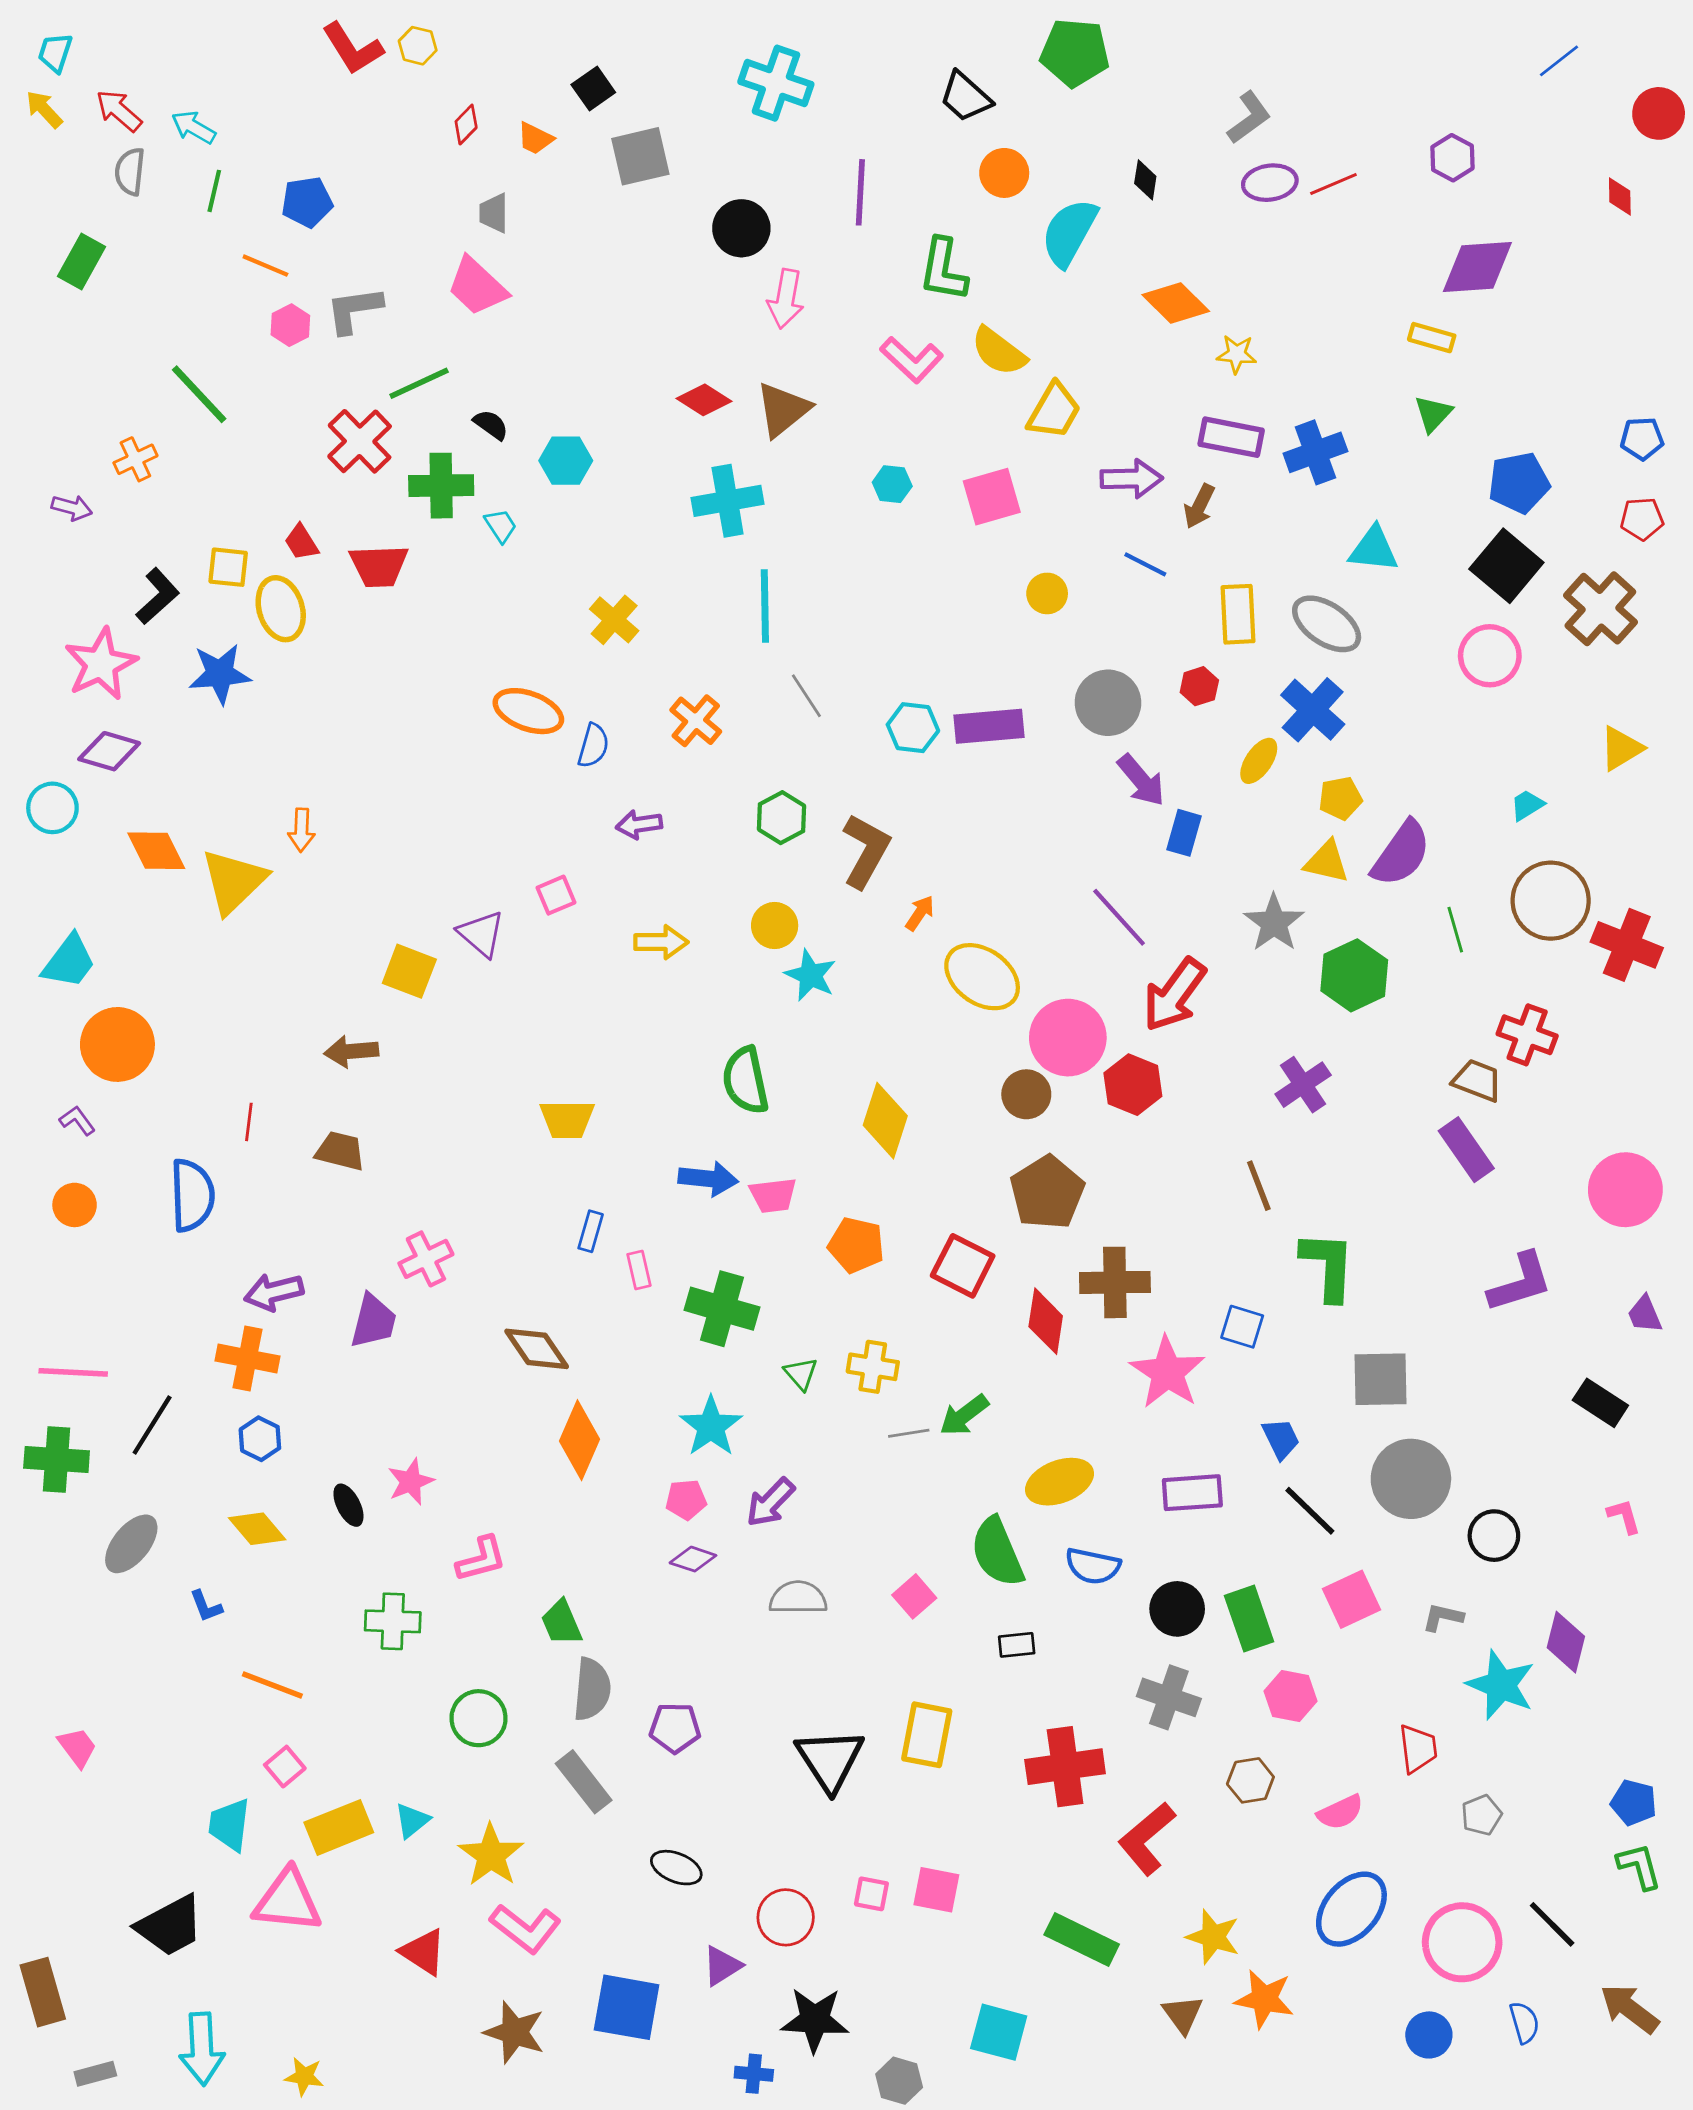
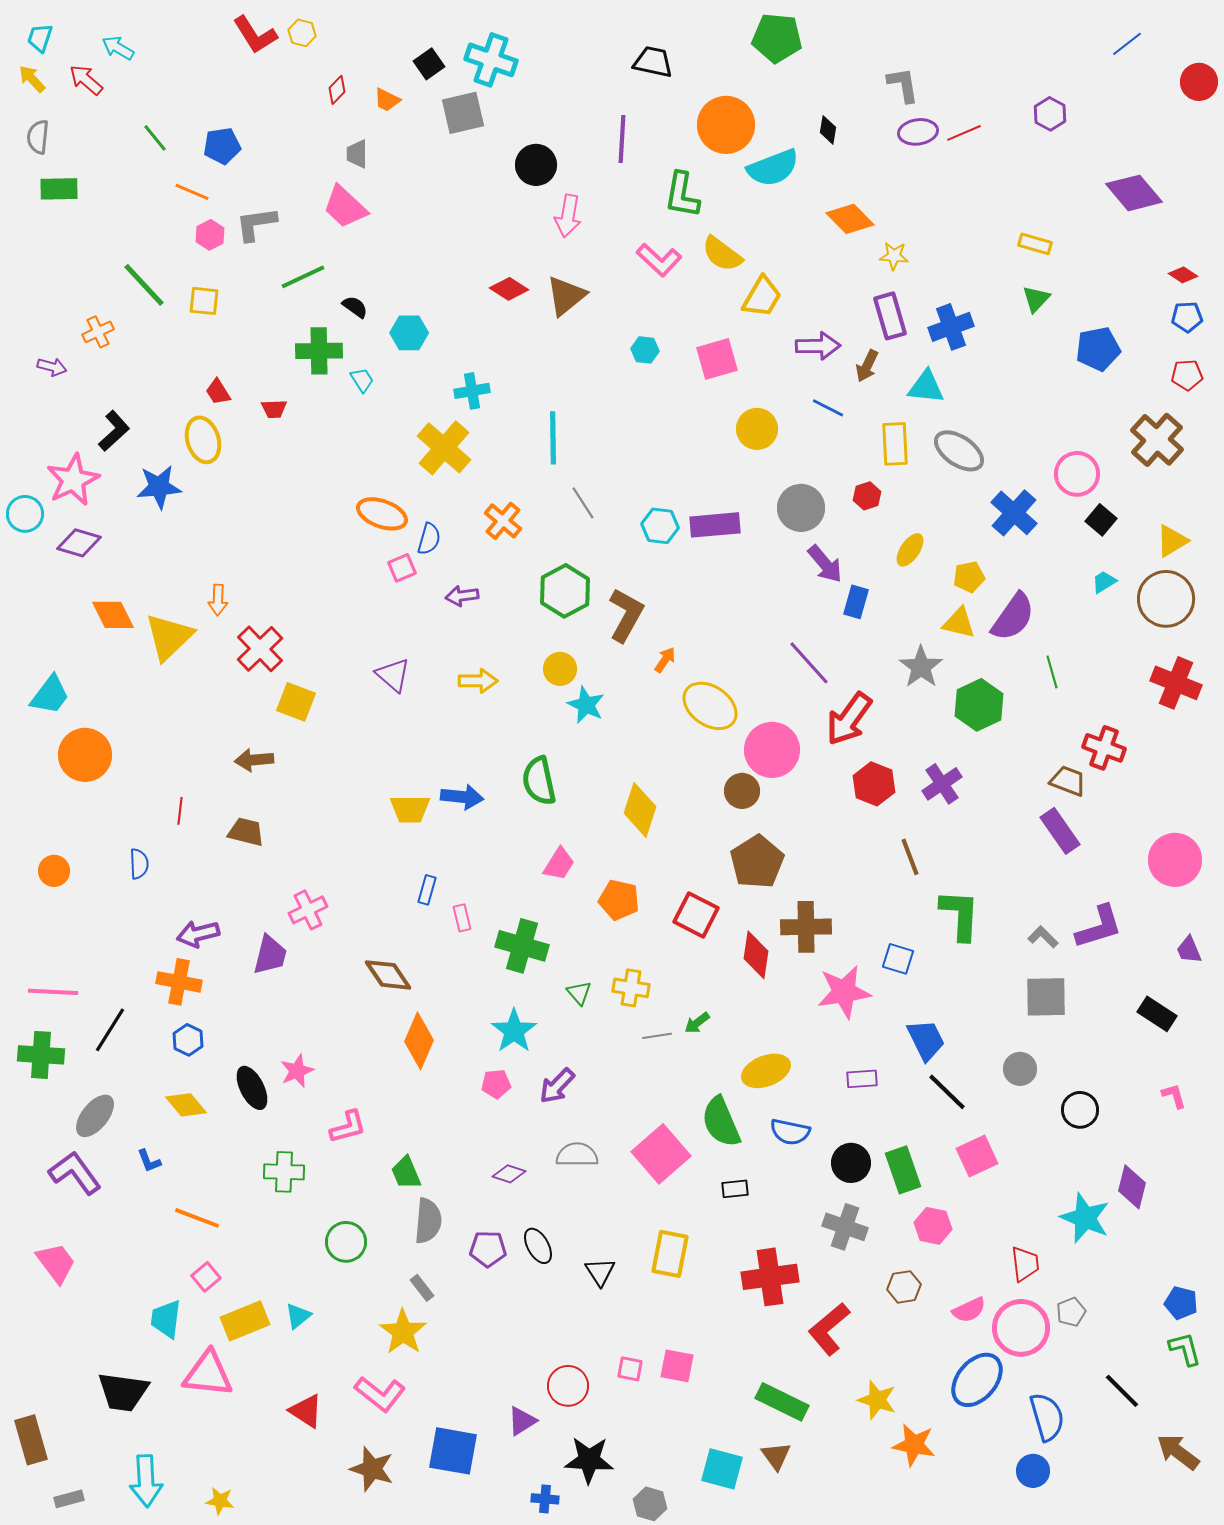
cyan cross: (776, 83) -> (491, 60), moved
black trapezoid: (965, 97) -> (653, 62), moved, turned 150
gray L-shape: (1249, 118) -> (903, 85), turned -63
cyan arrow: (194, 127) -> (118, 48), moved
gray semicircle: (130, 172) -> (38, 137), moved
orange circle: (1004, 173) -> (726, 125), size x1.6
green line: (214, 191) -> (155, 138), turned -52
red diamond: (1620, 196) -> (1183, 275), moved, turned -56
cyan semicircle: (1069, 232) -> (773, 168), turned -140
green rectangle: (81, 261) -> (59, 189), turned 60
purple diamond: (1477, 267) -> (1134, 193), moved, turned 54
purple rectangle: (1231, 437) -> (890, 316), turned 63
red cross: (360, 441) -> (260, 649), moved
cyan cross: (728, 501) -> (472, 391), moved, size x0.7
cyan triangle: (1374, 549) -> (926, 387), moved
red trapezoid: (379, 566) -> (274, 409), size x0.6
black square: (1506, 566) -> (1101, 520), moved, size x0.6
yellow square: (228, 567) -> (204, 301), moved
yellow circle: (1047, 593) -> (757, 429), size x1.4
yellow cross: (614, 620) -> (444, 448), size x1.5
blue cross: (1313, 710) -> (1014, 513), moved
cyan circle: (52, 808) -> (25, 514), moved
green hexagon: (781, 818) -> (565, 591), size x1.4
pink square: (556, 895) -> (402, 568), moved
brown circle: (1551, 901) -> (1166, 599), moved
purple triangle: (481, 934) -> (393, 675), moved
red hexagon: (1133, 1085) -> (874, 784), moved
purple L-shape: (77, 1121) -> (75, 1173), moved, size x2.0
blue arrow: (708, 1179) -> (462, 797), moved
blue semicircle: (192, 1195) -> (139, 864), size x0.6
pink trapezoid: (773, 1195) -> (559, 864), turned -51
pink star: (1167, 1372) -> (844, 992), turned 30
gray square: (1380, 1379) -> (1046, 997), moved
green arrow: (964, 1415) -> (697, 1023), size x0.7
blue trapezoid: (1281, 1439) -> (926, 1040), size x1.4
gray circle: (1411, 1479) -> (1020, 1069), size x0.6
purple rectangle: (1192, 1493) -> (862, 1079), size x0.7
black ellipse: (348, 1505) -> (252, 1088), size x1.4
purple diamond: (693, 1559) -> (509, 1174), moved
pink square: (914, 1596) -> (661, 1154), size x1.8
gray L-shape: (1443, 1617) -> (1043, 937), moved, turned 32
pink trapezoid: (77, 1747) -> (56, 1263), size x1.4
black triangle: (830, 1760) -> (600, 1272), size x0.6
gray rectangle: (584, 1782) -> (422, 1288), size x0.6
yellow star: (491, 1855) -> (403, 1332), moved
black ellipse: (676, 1868) -> (538, 1246), moved, turned 39
black trapezoid: (170, 1926) -> (123, 1392), turned 36
pink circle: (1462, 1942) -> (1021, 1328), moved
brown triangle: (1183, 2014) -> (776, 1456), moved
blue semicircle: (1524, 2023) -> (1047, 1417), moved, size x1.6

